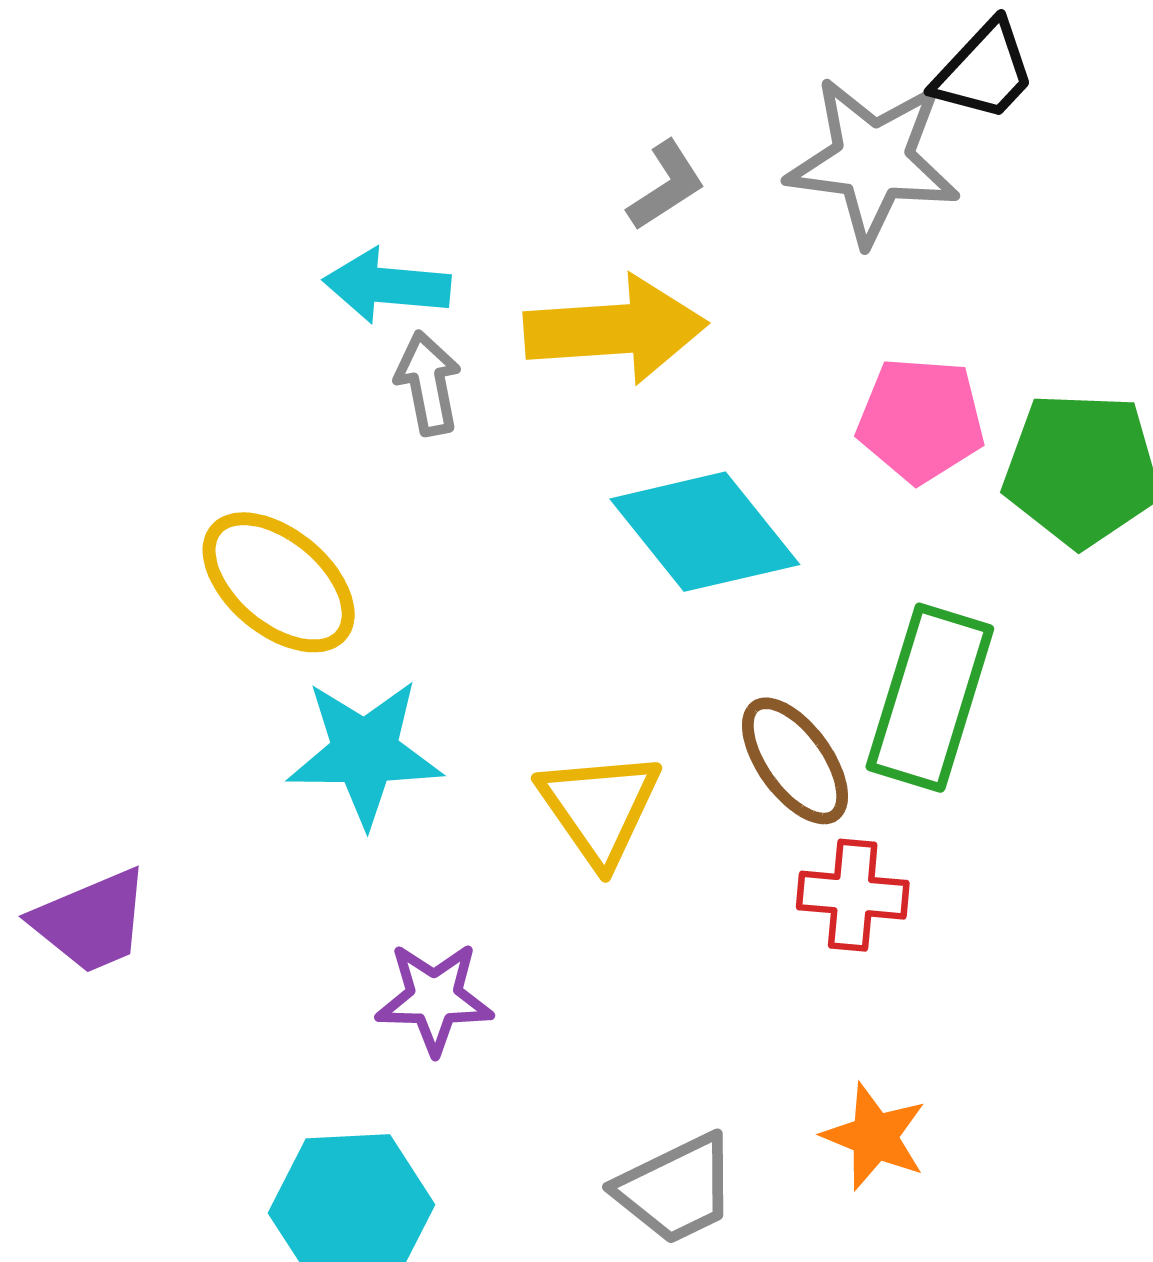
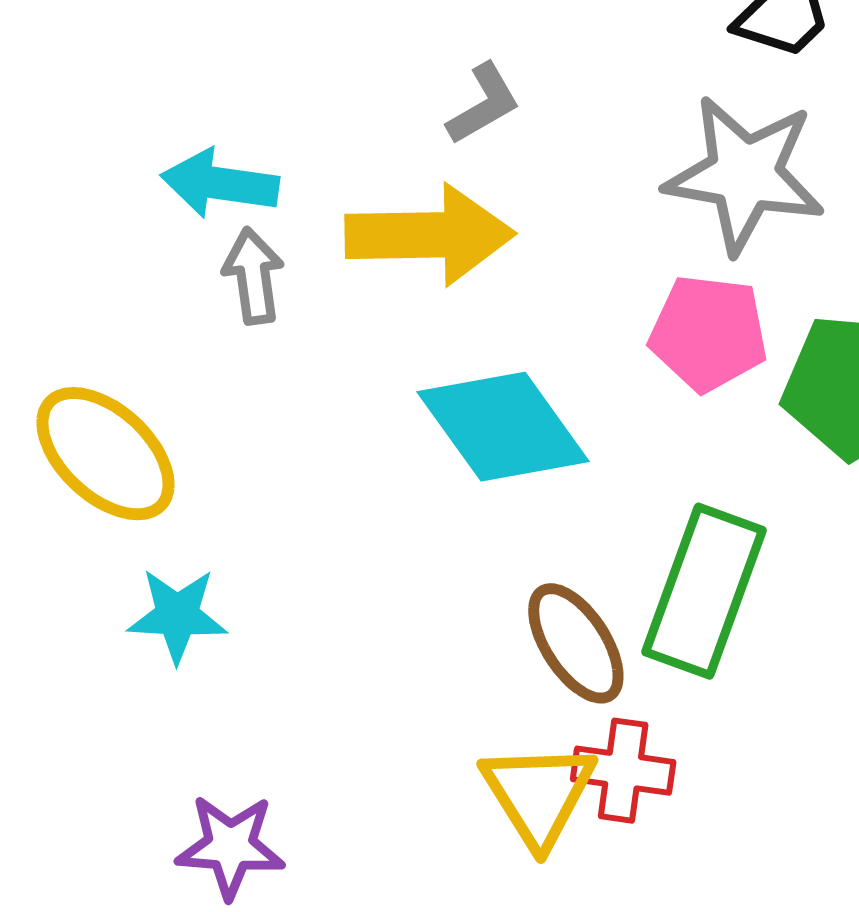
gray star: (873, 161) -> (745, 174), moved
cyan star: (365, 752) -> (177, 615), size x0.7
yellow triangle: (600, 808) -> (539, 794), moved

